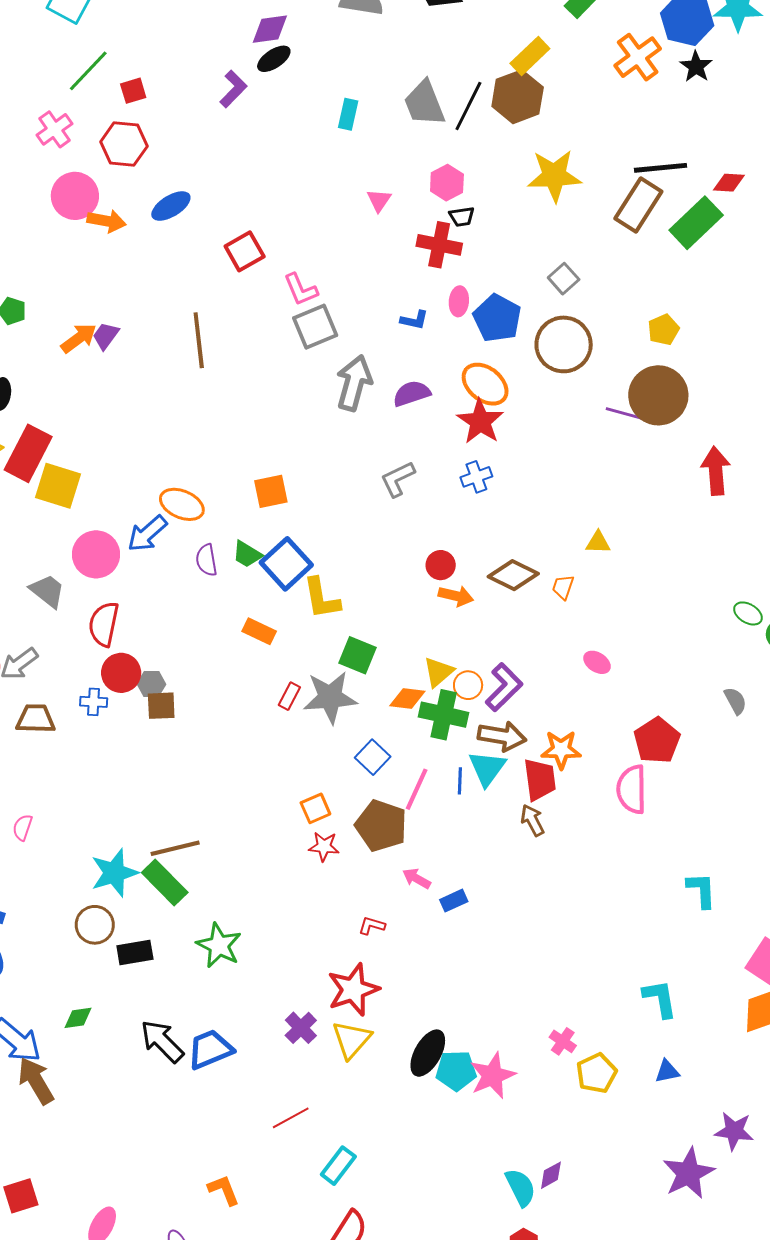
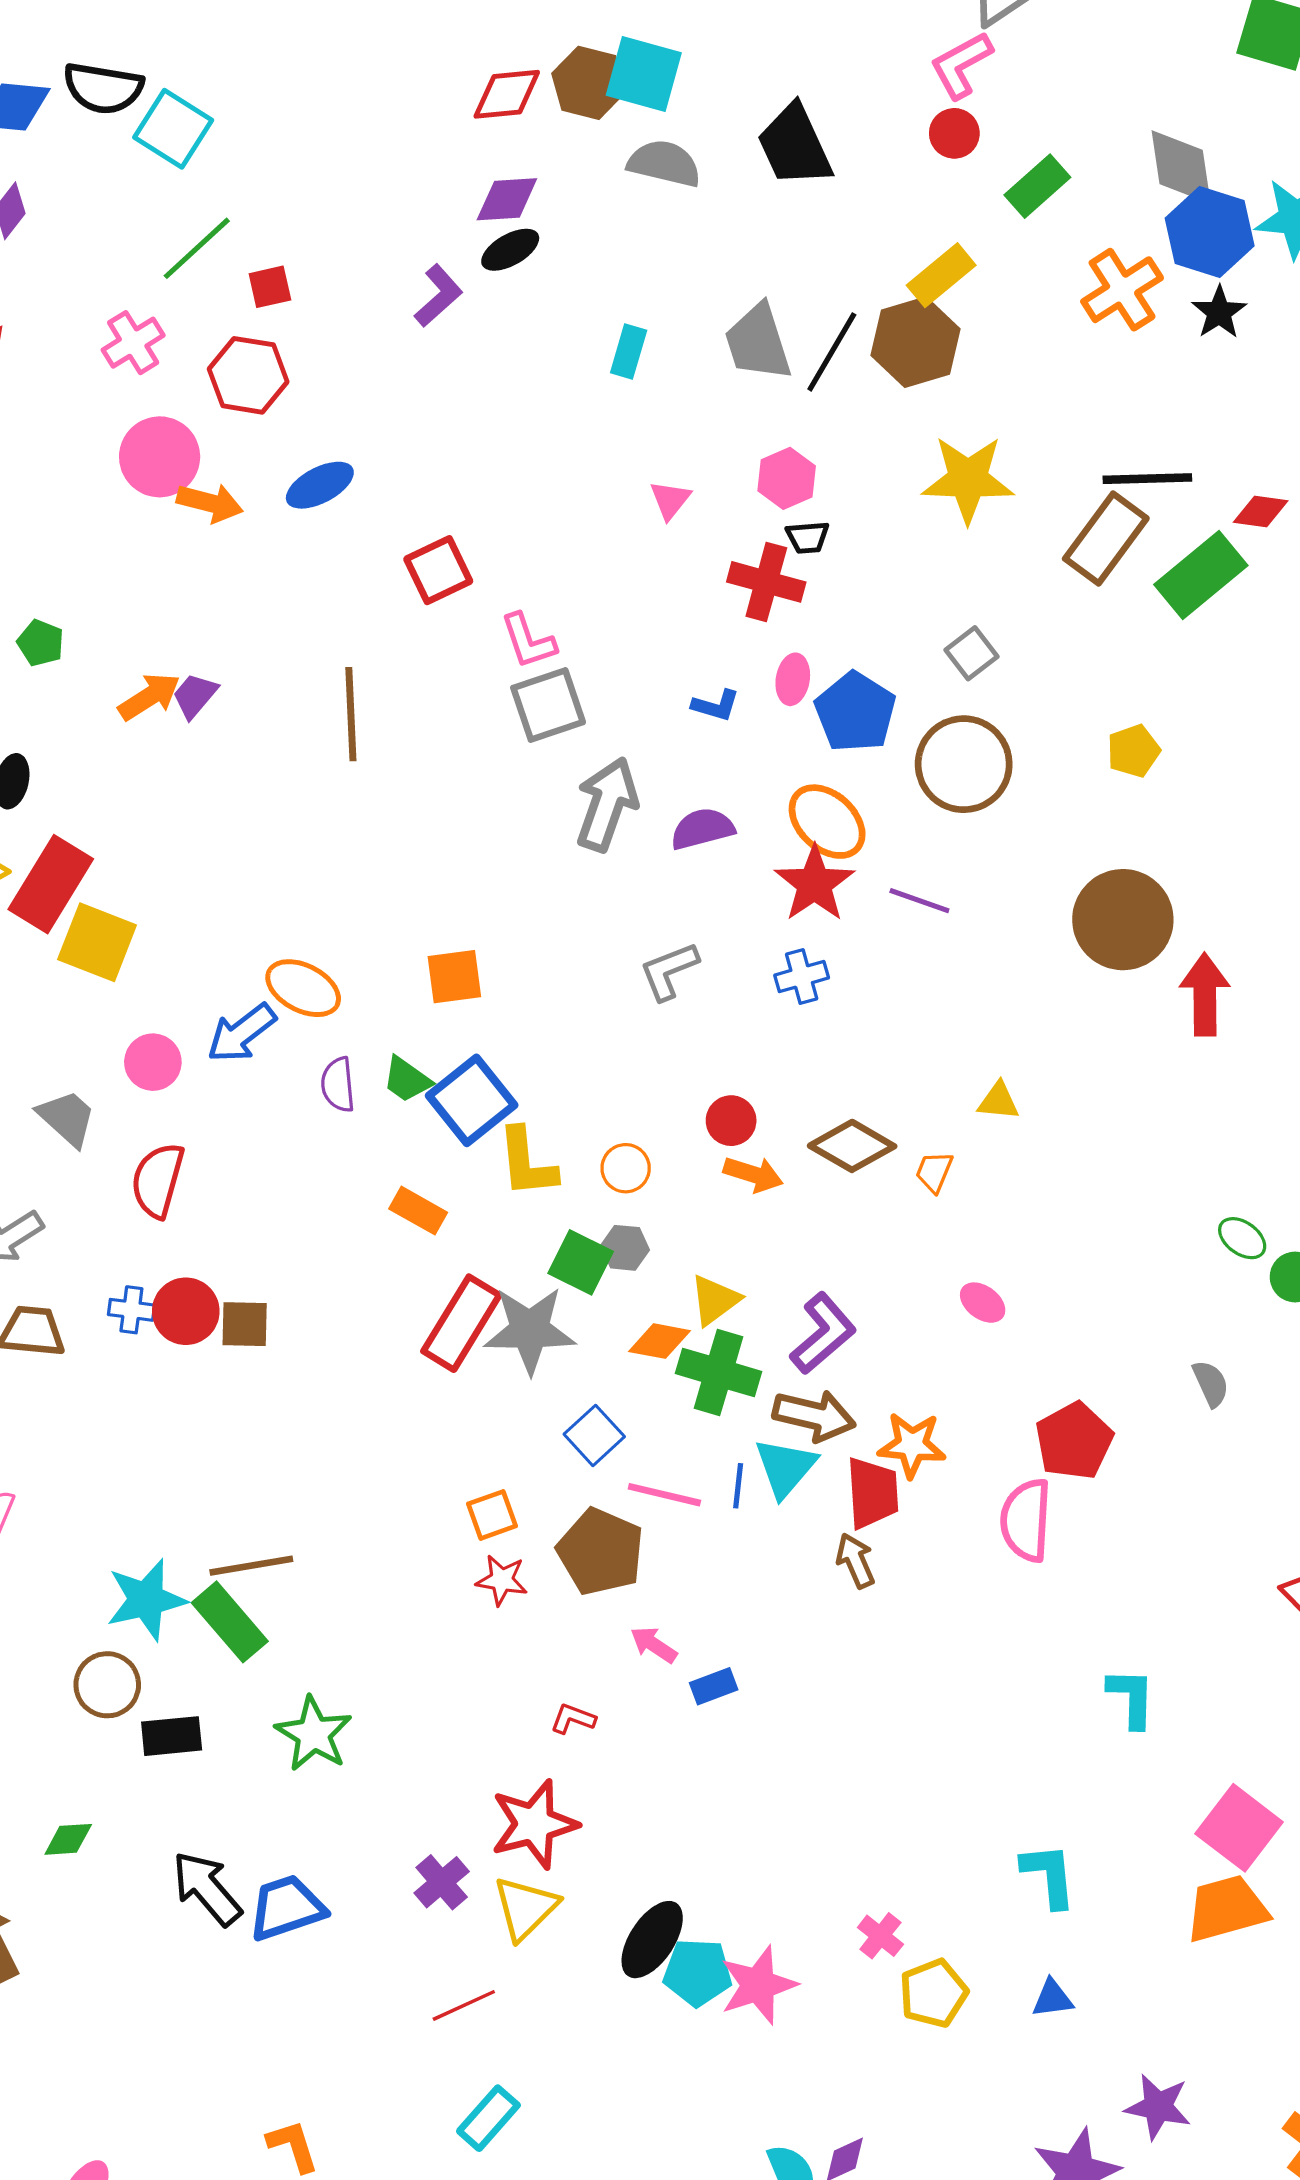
brown circle: (658, 395) -> (1123, 920), moved
purple line: (624, 413) -> (919, 901), moved
pink circle: (96, 554) -> (153, 1062), size x0.7
red circle: (121, 673) -> (186, 1311), moved
gray hexagon: (151, 684) -> (625, 1248), moved
orange circle: (468, 685) -> (626, 1168), moved
red rectangle: (289, 696) -> (461, 1323), size x2.0
pink line: (417, 789) -> (664, 1495), turned 75
red line: (291, 1118) -> (464, 2005), moved

